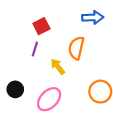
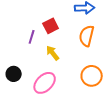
red square: (41, 26) -> (51, 26), moved
orange semicircle: (76, 48) -> (87, 36), moved

